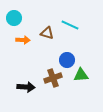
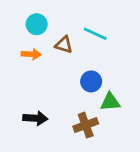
cyan circle: (14, 18) -> (37, 24), moved
brown cross: (53, 78) -> (86, 125), moved

